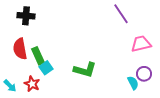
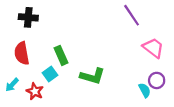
pink trapezoid: (141, 44) -> (153, 48), turned 50
green rectangle: (38, 56) -> (61, 55), moved
cyan arrow: (10, 86) -> (12, 85), moved, turned 88

